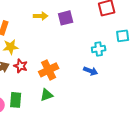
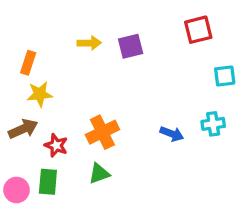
cyan cross: (99, 49) -> (213, 124), moved
red star: (21, 66) -> (56, 145), moved

